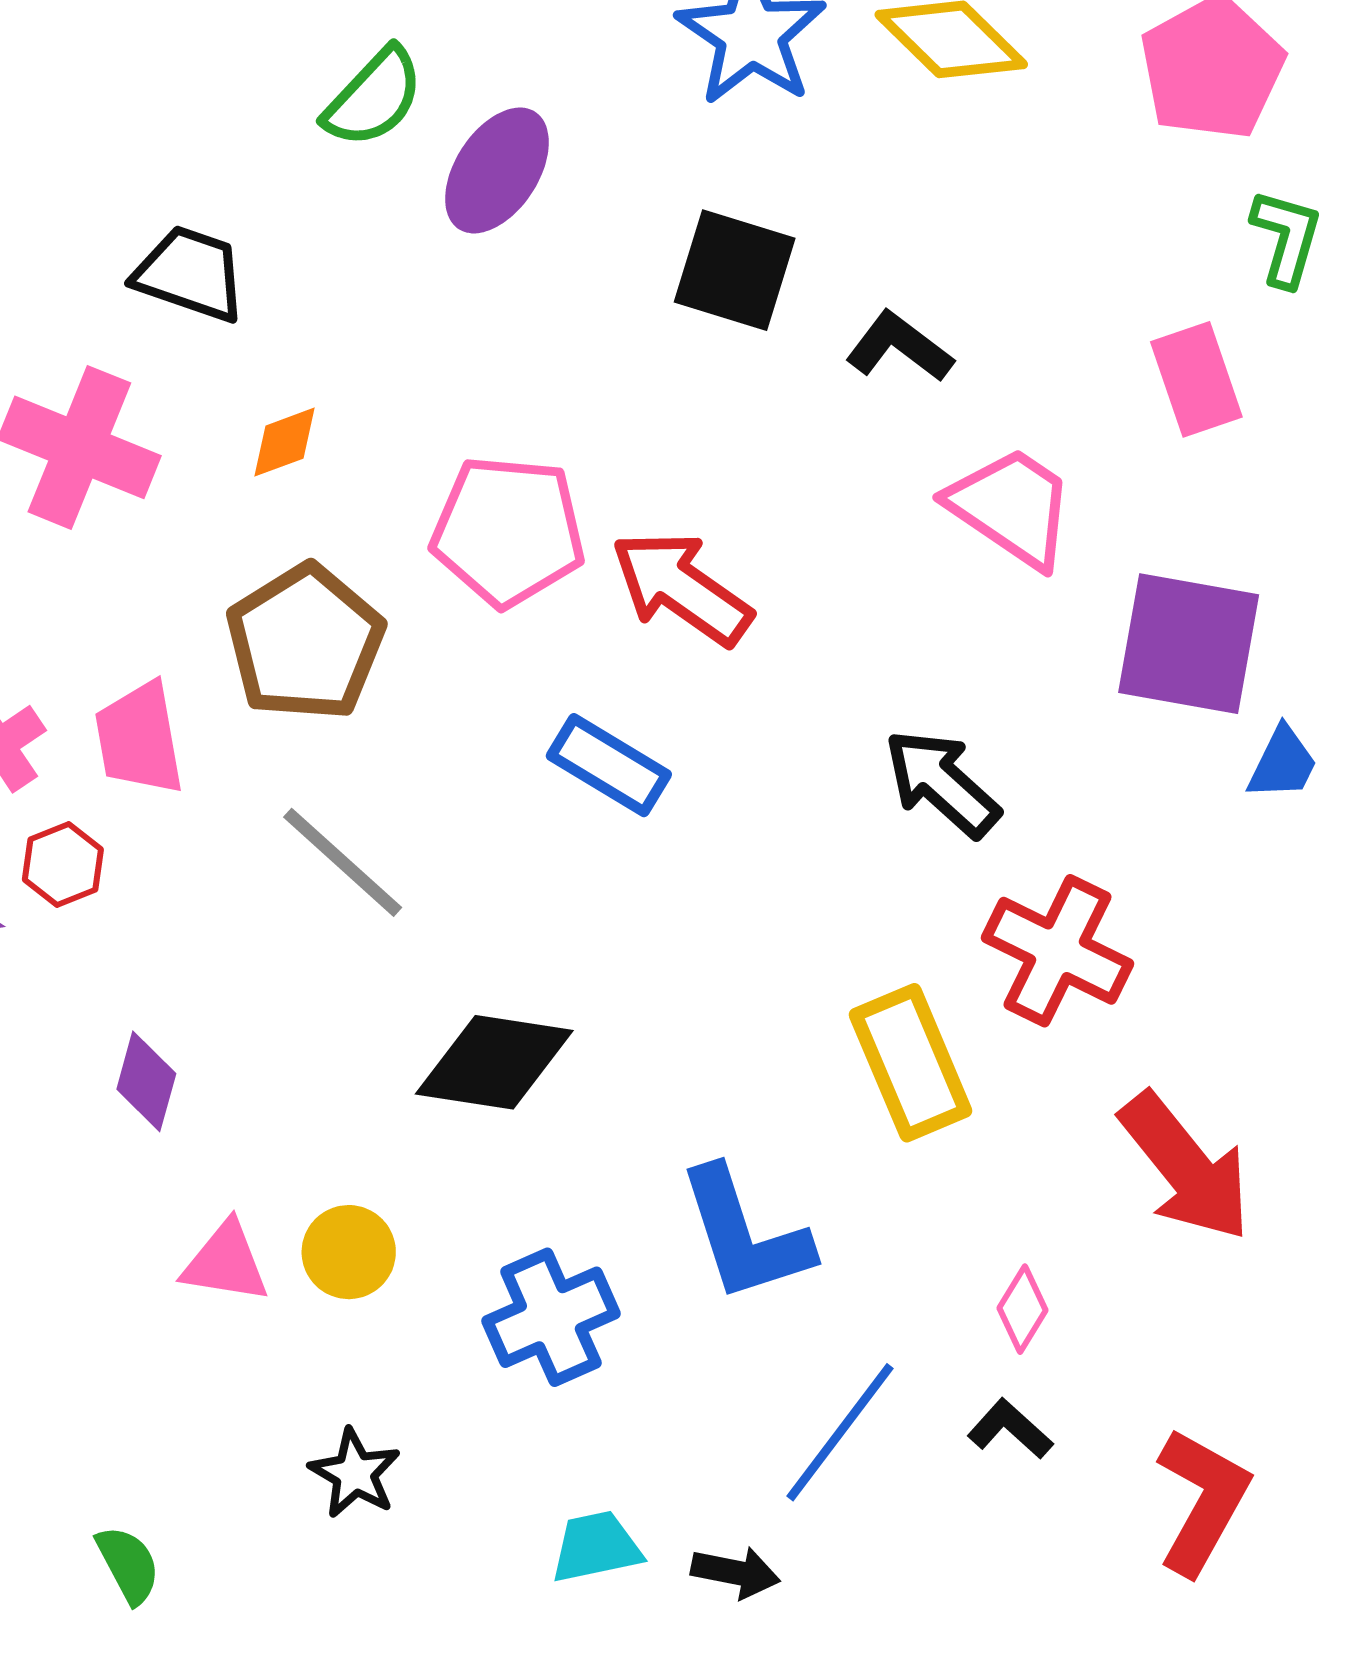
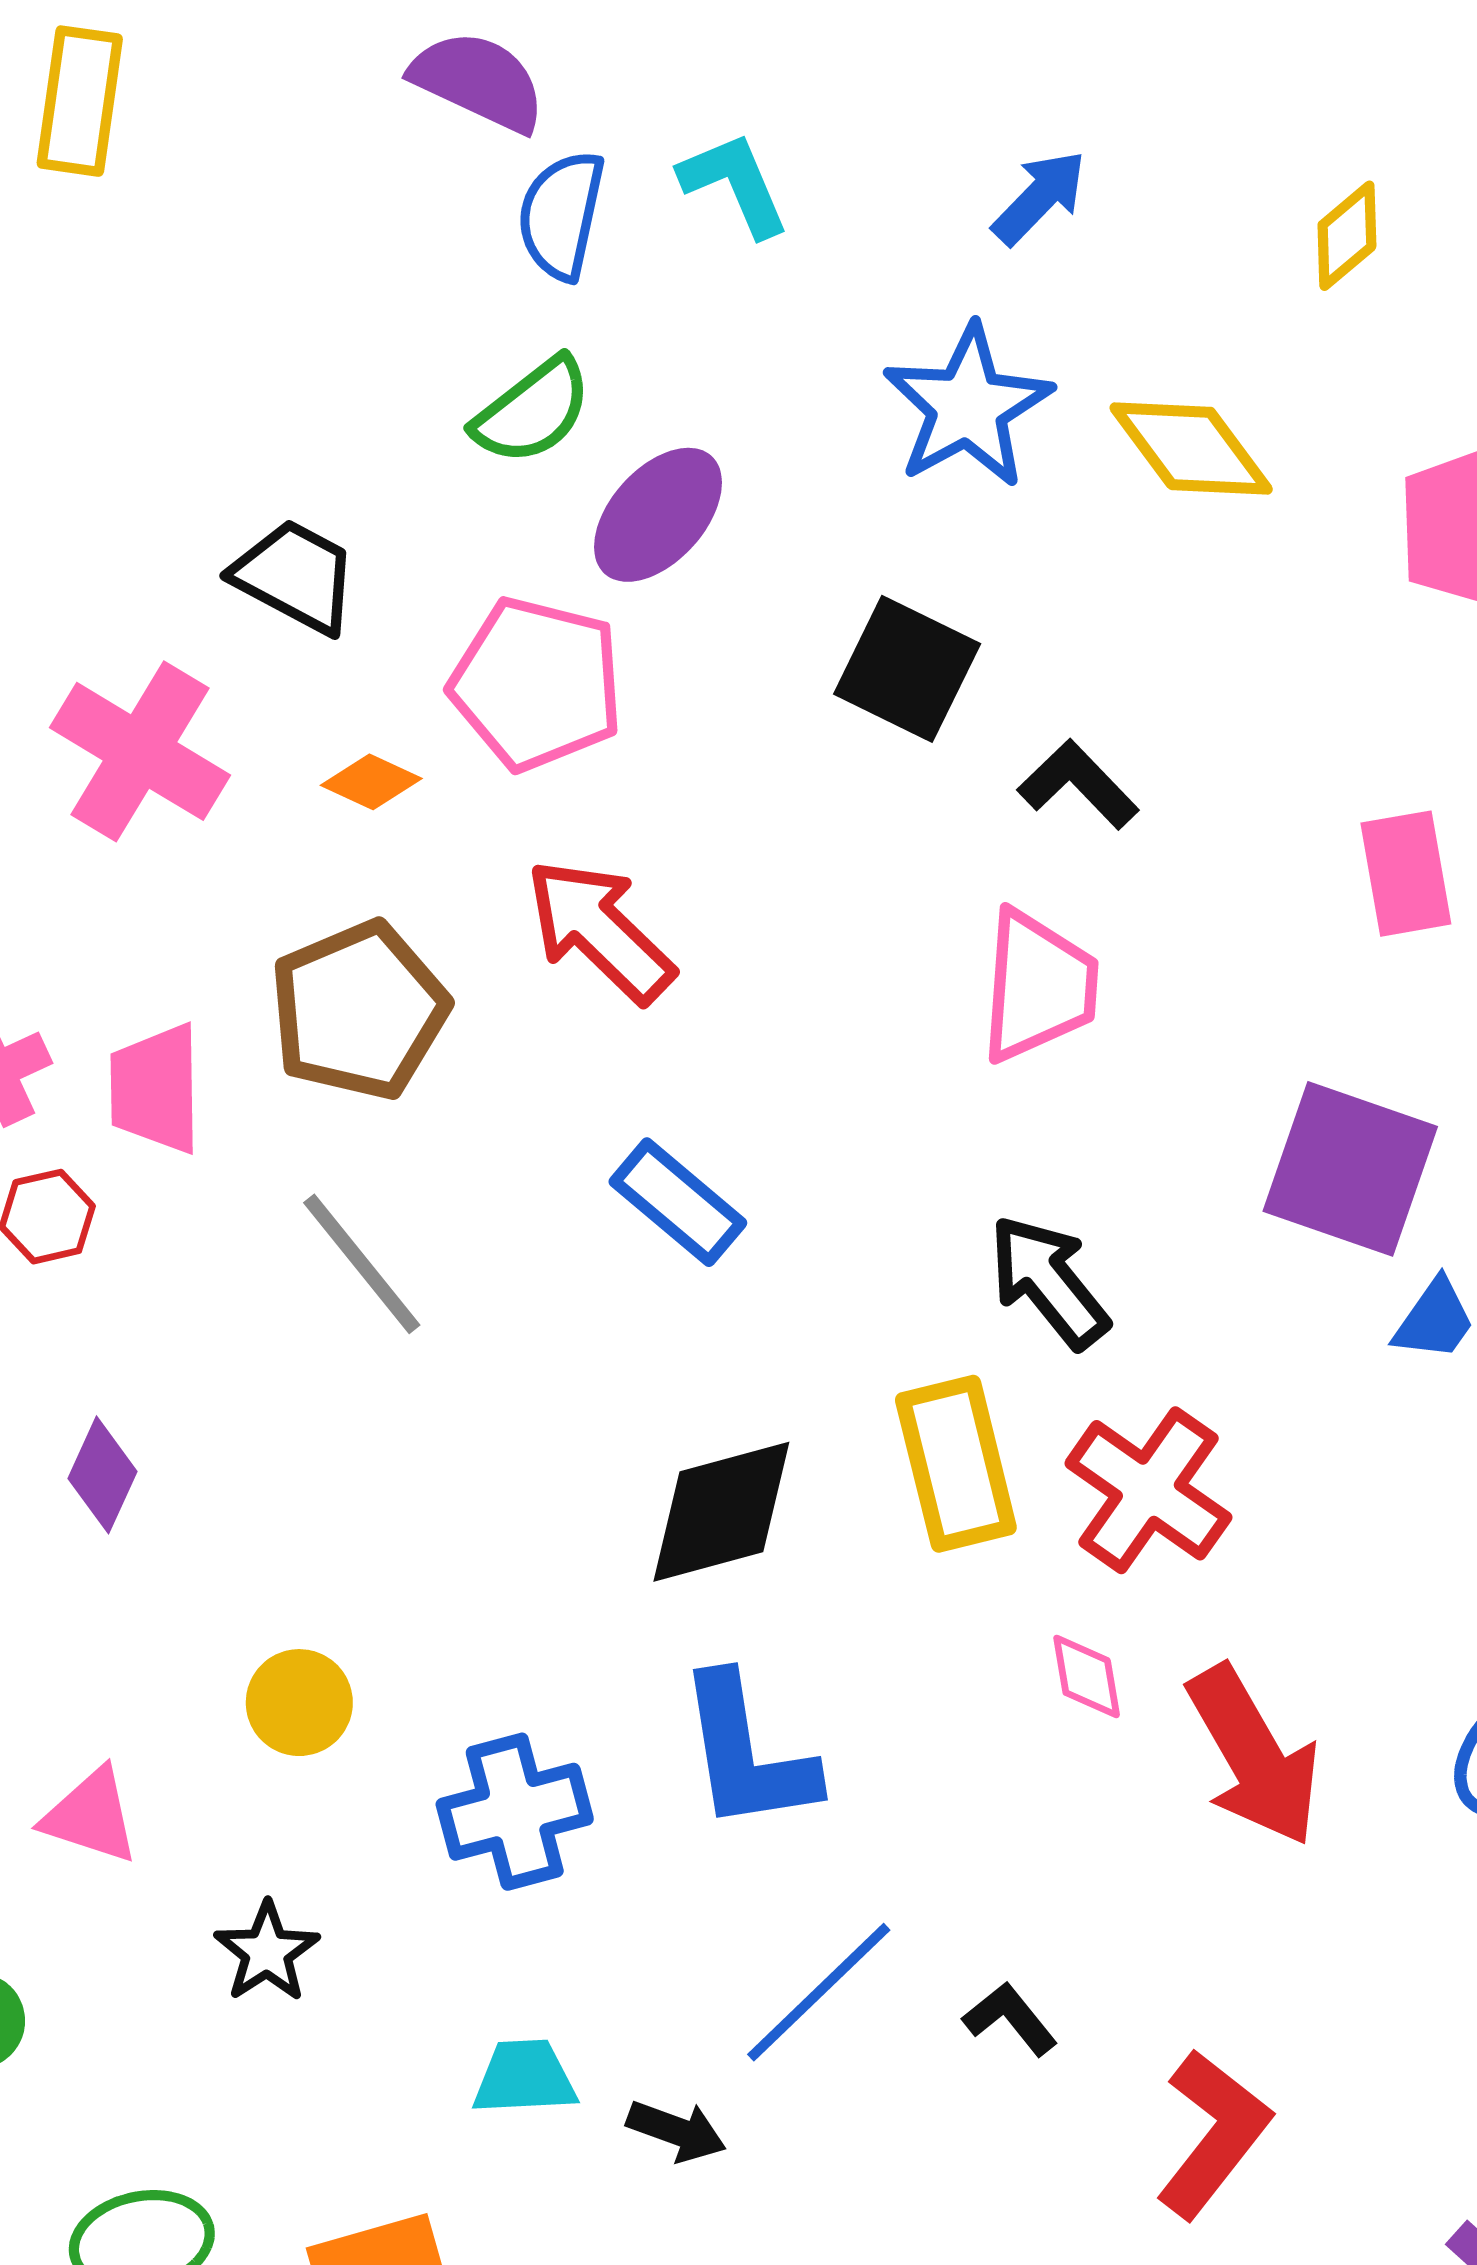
orange diamond: (284, 442) -> (371, 782), turned 36
pink trapezoid: (1011, 507) -> (1038, 986), moved, turned 51
pink pentagon: (508, 531) -> (537, 684), moved
red arrow: (681, 588) -> (600, 931), moved
black diamond: (494, 1062) -> (721, 1512), moved, turned -33
yellow rectangle: (911, 1063) -> (956, 1464), moved
pink triangle: (226, 1262) -> (91, 1816), moved
pink diamond: (1023, 1309) -> (1087, 1677), moved, turned -50

